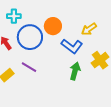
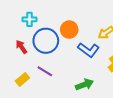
green arrow: (75, 71) -> (84, 84), moved, turned 54

